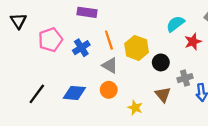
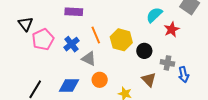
black triangle: (18, 21) -> (26, 24), moved
gray triangle: (110, 66) -> (89, 59), moved
gray cross: (185, 78) -> (167, 63), turned 32

